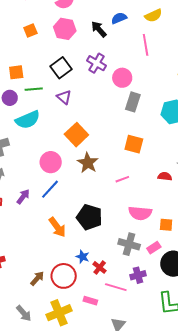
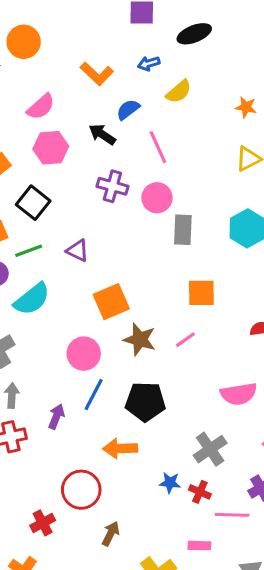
pink line: (146, 45) -> (158, 147), moved
black square: (61, 68) -> (33, 203), moved
orange square: (76, 135) -> (111, 302), turned 35
pink line: (122, 179) -> (185, 340), moved
black pentagon: (89, 217) -> (145, 402), moved
orange arrow: (57, 227) -> (120, 448), turned 140
gray cross: (129, 244) -> (210, 449), moved, turned -35
red circle: (64, 276) -> (81, 490), moved

